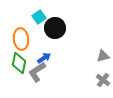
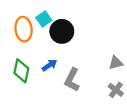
orange ellipse: (21, 39) -> (24, 29), moved
gray L-shape: (37, 72) -> (72, 80), moved, turned -30

